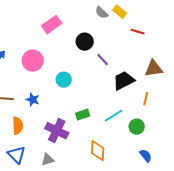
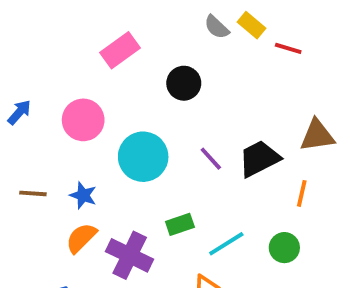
red line: (138, 32) -> (288, 48), moved
purple line: (103, 60) -> (211, 159), moved
cyan circle: (64, 80) -> (143, 157), size x1.6
cyan line: (114, 116) -> (226, 244), moved
orange semicircle: (18, 126) -> (81, 238), moved, turned -132

